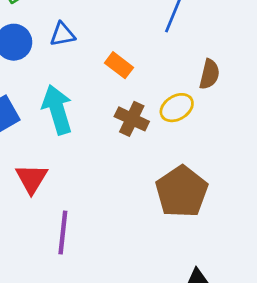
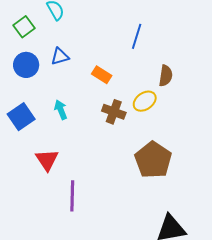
cyan arrow: (57, 110) -> (61, 110), size x0.6

